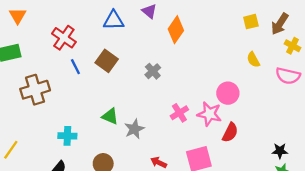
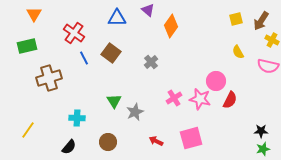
green triangle: (110, 116) -> (114, 101), turned 35
red semicircle: (230, 132) -> (230, 100), moved

